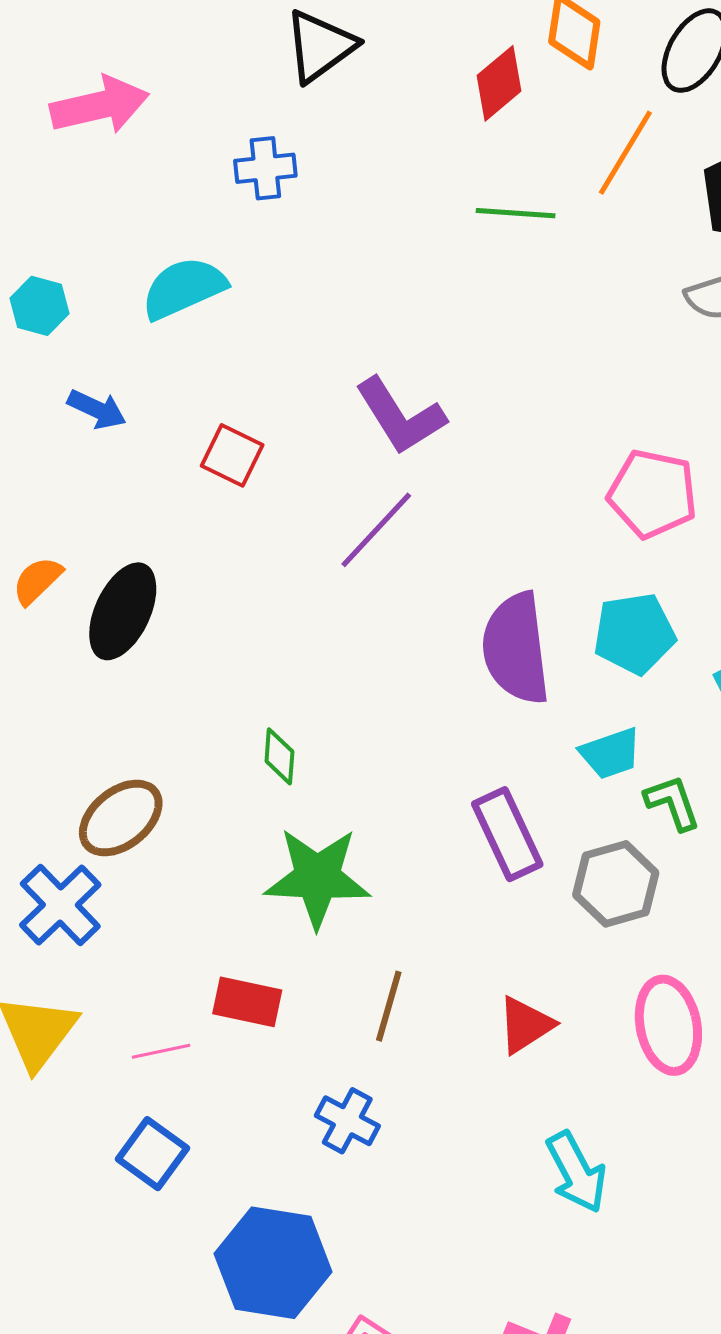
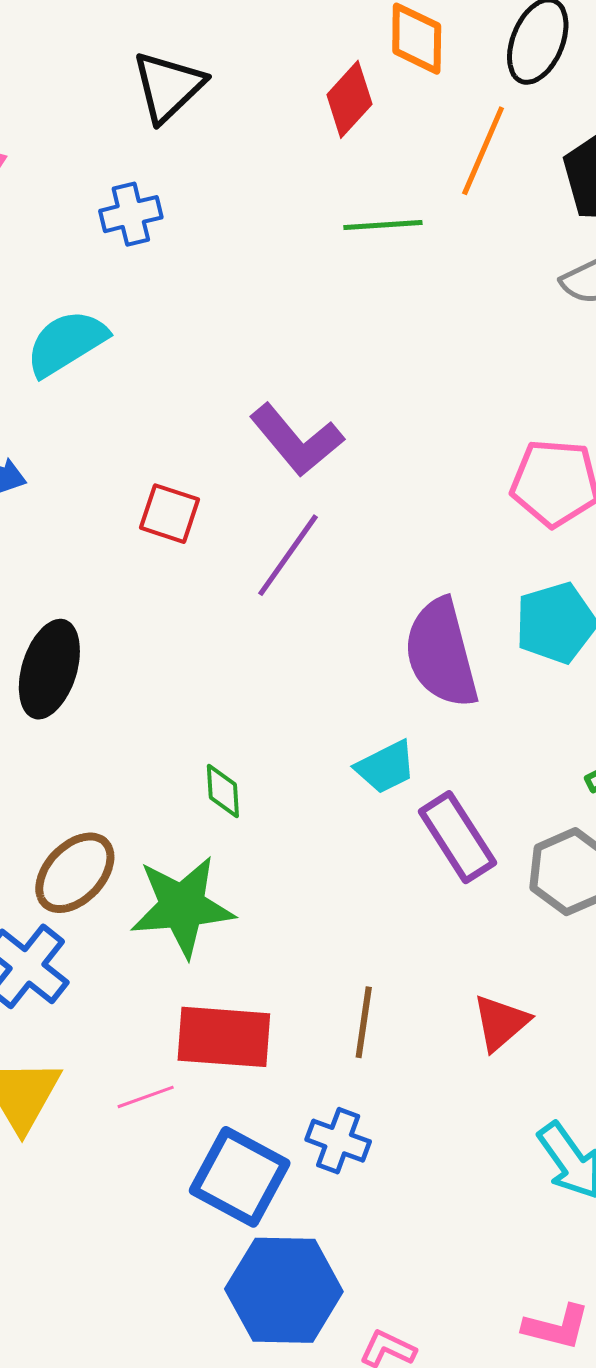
red square: (232, 455) -> (169, 514), moved
cyan trapezoid: (611, 753) -> (386, 767), moved
green star: (317, 878) -> (182, 906), moved
red rectangle: (247, 1002) -> (224, 1037), size x1.4
blue square: (153, 1154) -> (240, 1177), moved, size x1.4

